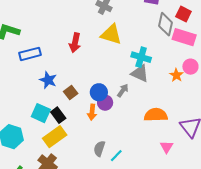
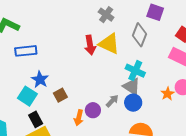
gray diamond: (165, 24) -> (139, 35), moved
red arrow: (75, 43) -> (90, 45), moved, turned -30
blue circle: (99, 92) -> (133, 103), moved
cyan square: (41, 113) -> (27, 96), moved
black rectangle: (58, 115) -> (36, 119), moved

